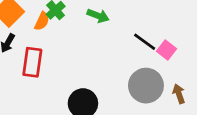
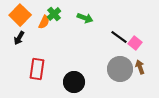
red rectangle: (32, 62) -> (37, 69), moved
brown arrow: (179, 94) -> (140, 67), moved

